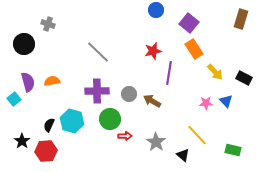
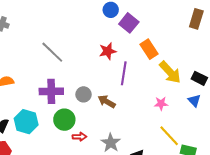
purple square: (189, 23) -> (129, 23), moved
yellow arrow: (215, 72) -> (170, 72), size x1.4
blue triangle: (226, 101) -> (194, 100), moved
yellow line: (197, 135) -> (169, 136), moved

